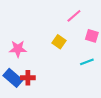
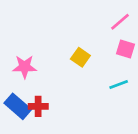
pink line: (74, 16) -> (120, 22), moved

